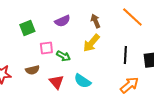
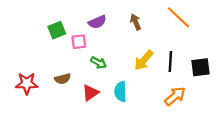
yellow arrow: (91, 43) -> (144, 60), moved
pink square: (46, 48) -> (79, 42), moved
cyan semicircle: (82, 81) -> (121, 92), turned 54
red triangle: (56, 82) -> (90, 93), turned 35

